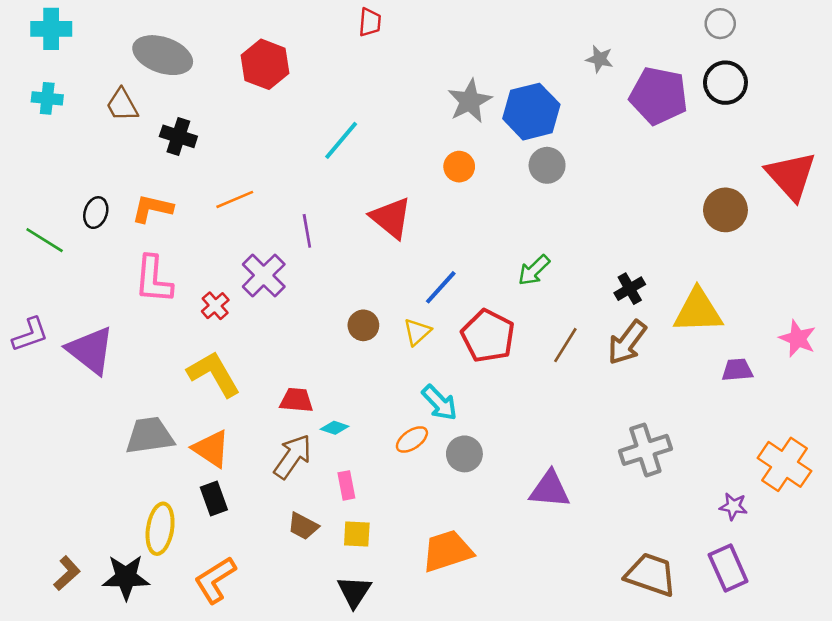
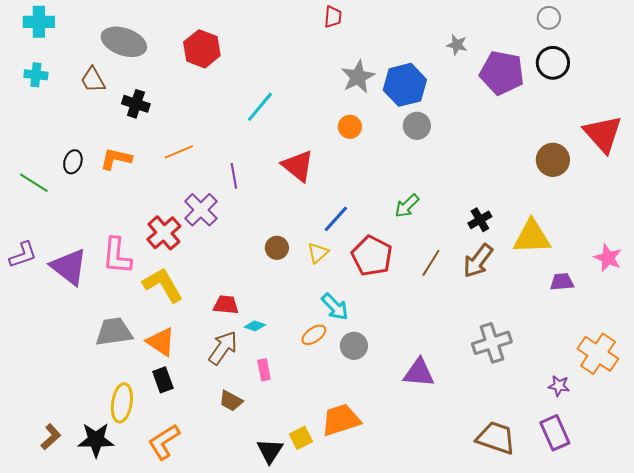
red trapezoid: (370, 22) -> (333, 17), moved
pink L-shape: (153, 279) -> (117, 256), moved
red cross: (215, 306) -> (164, 233), size x1.6
yellow square: (357, 534) -> (301, 438), moved, turned -30

